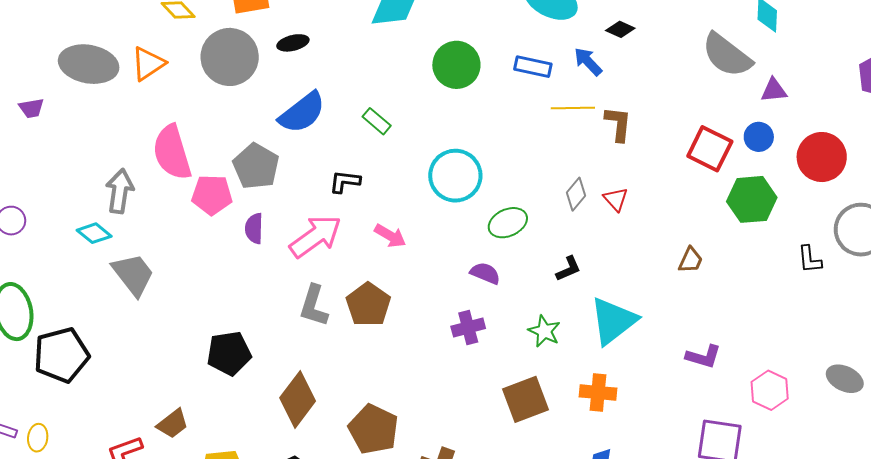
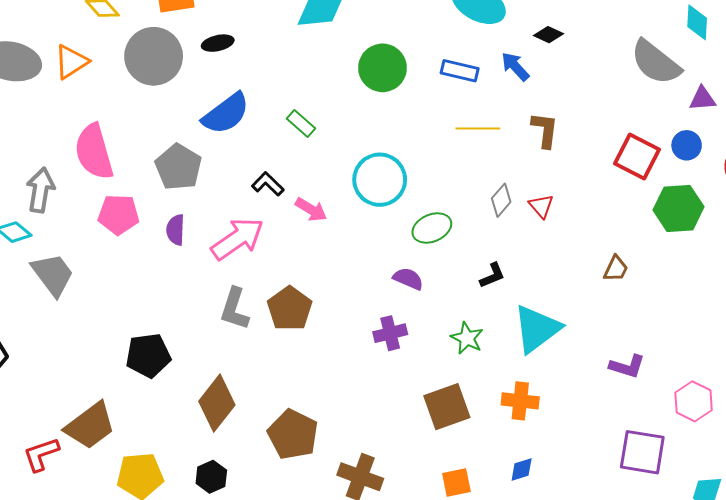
yellow line: (573, 108) -> (478, 129), moved
black L-shape: (345, 182) -> (268, 184), turned 36
pink pentagon: (212, 195) -> (119, 214), moved
pink arrow: (390, 236) -> (311, 210), moved
brown trapezoid: (173, 424) -> (90, 426), size x1.6

